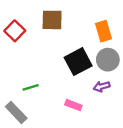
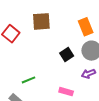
black square: (78, 62) -> (67, 54), size x0.6

